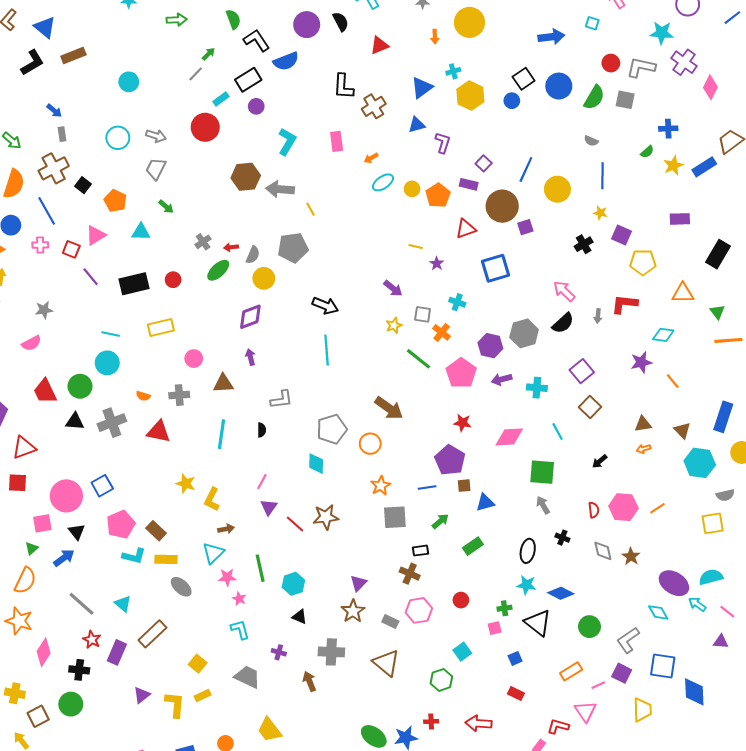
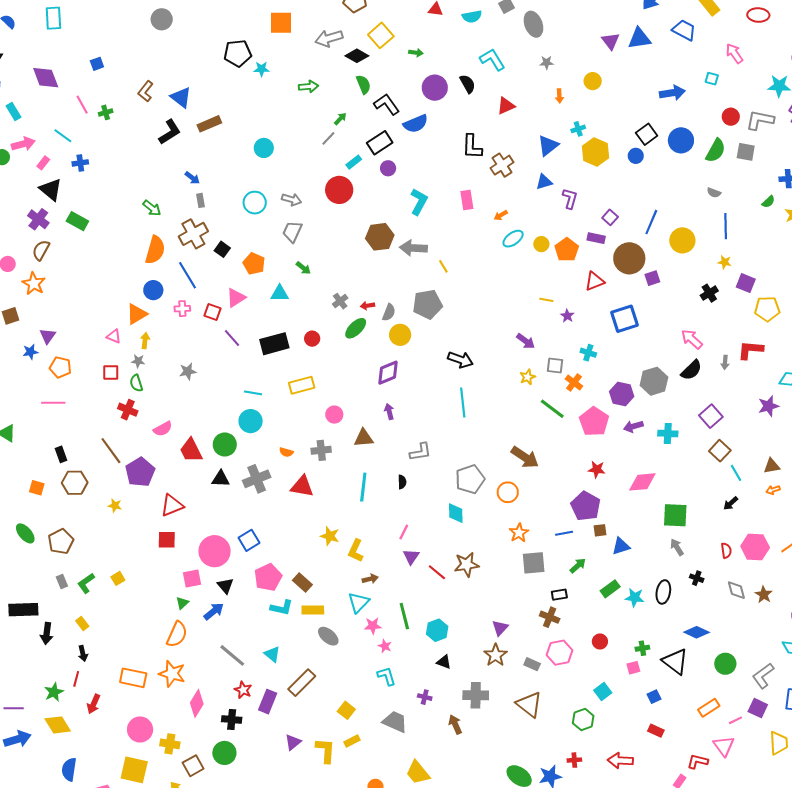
yellow circle: (470, 22) -> (593, 81), size x0.6
pink semicircle: (31, 343) -> (163, 429), moved
cyan line: (558, 432) -> (736, 473), moved
cyan star: (527, 585) -> (635, 598), moved

